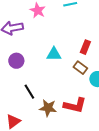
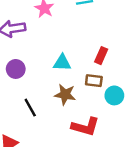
brown rectangle: (80, 68) -> (94, 81), turned -32
brown star: (48, 108) -> (65, 95), moved

